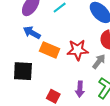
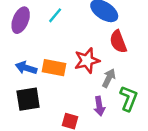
blue arrow: (32, 33) -> (26, 68), moved
gray arrow: (99, 61) -> (109, 78), moved

